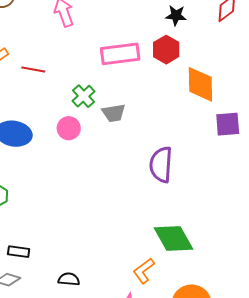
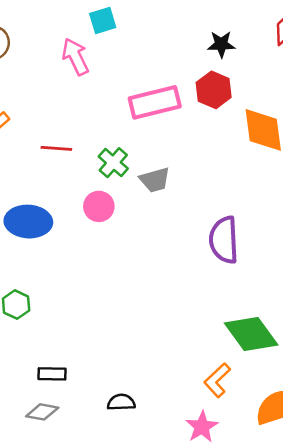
red line: (33, 69) -> (56, 148), moved

